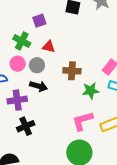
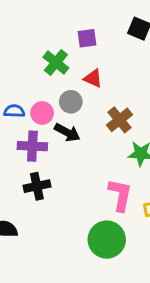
pink circle: (18, 64) -> (42, 113), moved
brown cross: (72, 71) -> (120, 120), turned 36
pink L-shape: (82, 121) -> (120, 195), turned 105

